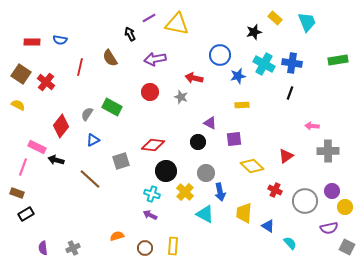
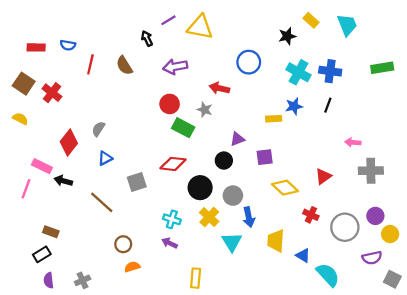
red line: (80, 67) -> (90, 64), moved
blue star: (238, 76) -> (294, 106), moved
green rectangle: (112, 107) -> (183, 128), moved
purple triangle: (210, 123) -> (237, 139), turned -48
black circle: (166, 171) -> (200, 188), moved
brown rectangle: (17, 193) -> (51, 232), moved
black rectangle: (26, 214) -> (42, 254), moved
cyan triangle: (205, 214) -> (232, 242), turned 30
cyan semicircle: (290, 243) -> (328, 275), size x1.6
brown circle: (145, 248) -> (123, 244), moved

